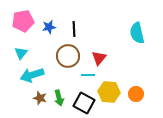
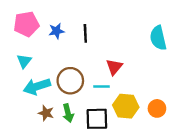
brown circle: (68, 56) -> (70, 81), moved
black square: (84, 103) -> (97, 119), turned -30

